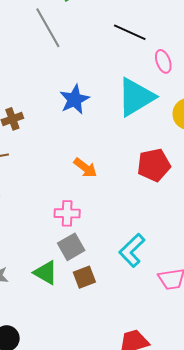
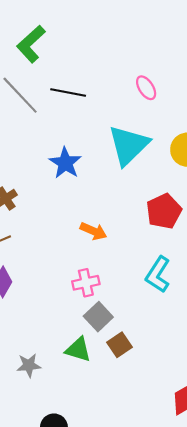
black line: (130, 32) -> (68, 93), moved
pink ellipse: (163, 61) -> (146, 88), moved
cyan L-shape: (132, 250) -> (158, 275), moved

